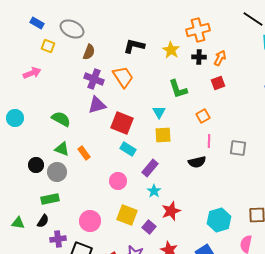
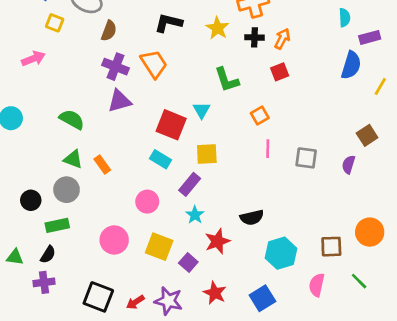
red square: (122, 123) -> (171, 125), moved
yellow square: (163, 135) -> (207, 154), moved
black semicircle: (197, 162) -> (252, 217), moved
black circle: (36, 165) -> (31, 200), moved
pink circle: (90, 221) -> (114, 240), moved
purple cross: (58, 239) -> (44, 282), moved

